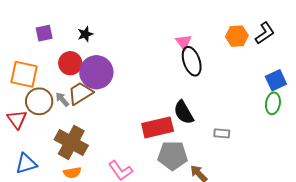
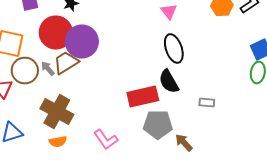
black ellipse: (192, 61) -> (174, 48), moved
red circle: (70, 63) -> (56, 32), size x1.4

